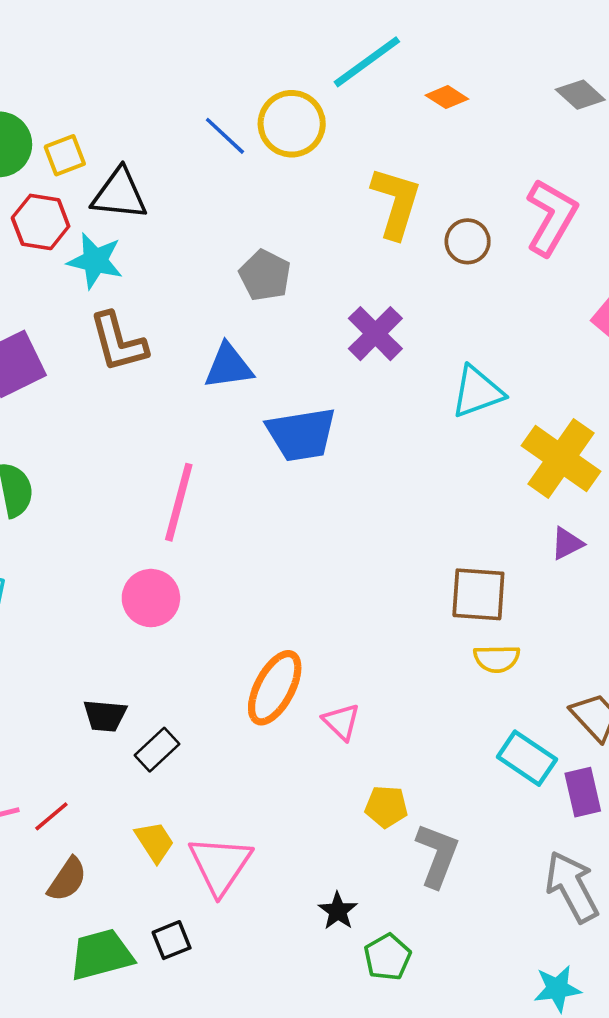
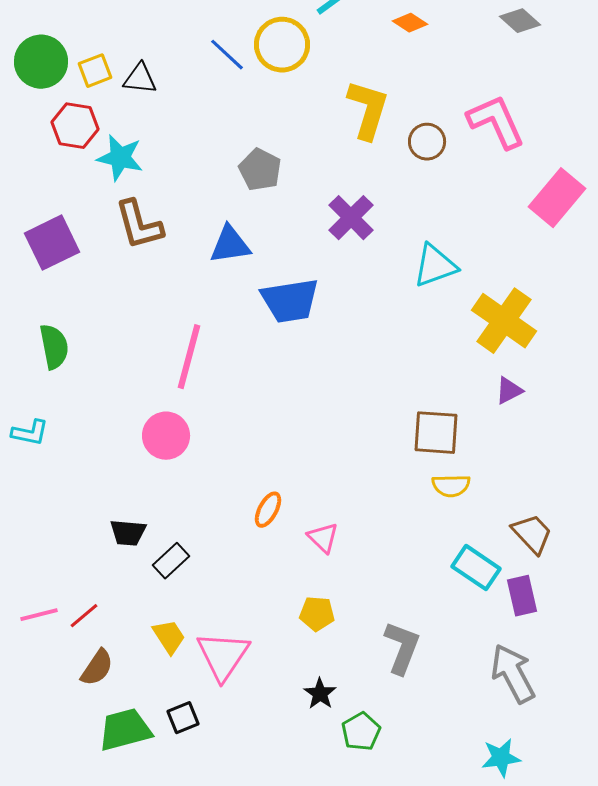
black triangle: (119, 194) -> (140, 79), moved, size x0.7
pink L-shape: (551, 217) -> (496, 122), turned -54
orange ellipse: (275, 688) -> (268, 510), size x0.6
yellow pentagon: (386, 807) -> (317, 614), moved

